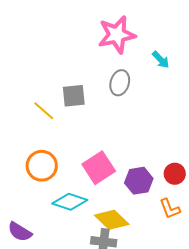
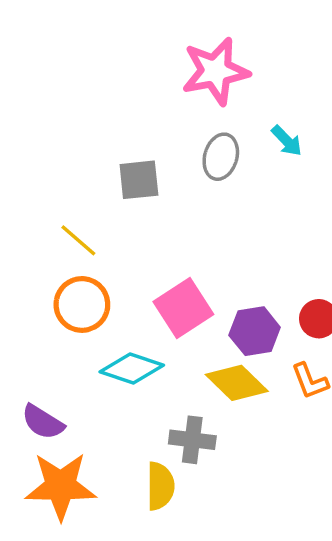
cyan arrow: (161, 60) -> (287, 141), moved
yellow line: (44, 111) -> (78, 240), moved
yellow diamond: (112, 220) -> (237, 383), moved

